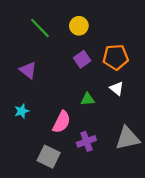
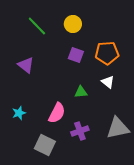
purple square: (82, 59) -> (76, 55), turned -35
cyan star: (22, 111) -> (19, 113), moved

